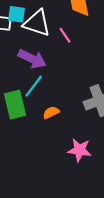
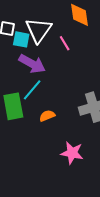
cyan square: (17, 14) -> (21, 39), moved
white triangle: (37, 23) -> (39, 30), turned 44

